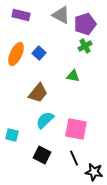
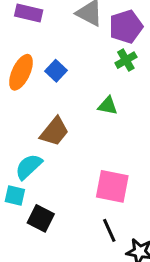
cyan semicircle: (45, 120) -> (29, 167), moved
black square: (42, 155) -> (41, 218), moved

